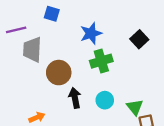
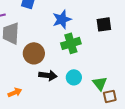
black square: (139, 39) -> (104, 24), turned 35
black arrow: (75, 98) -> (48, 75), turned 108

